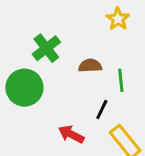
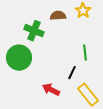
green cross: (46, 48) -> (34, 31), turned -30
brown semicircle: (90, 66) -> (58, 16), moved

